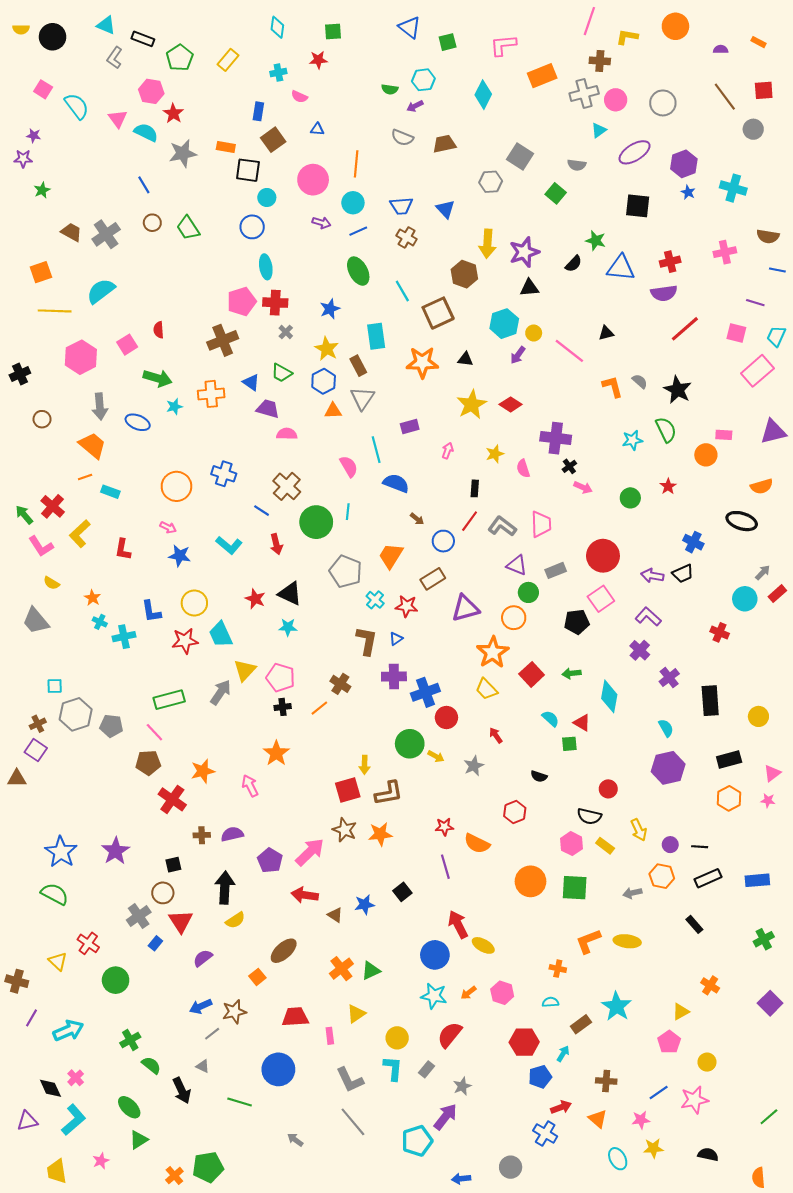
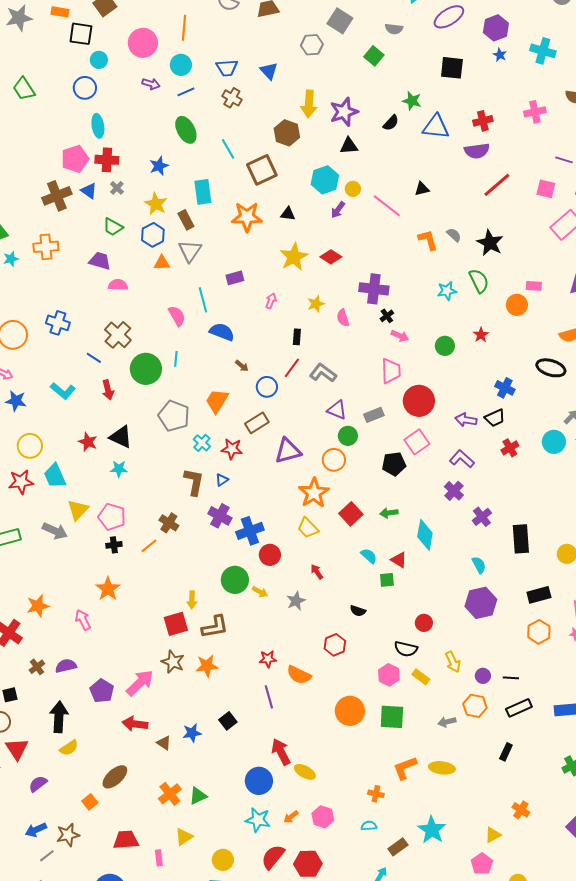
blue triangle: (251, 382) -> (89, 191), moved
pink trapezoid: (541, 524) -> (391, 371), moved
red cross: (720, 632) -> (510, 448), moved, turned 36
purple cross: (394, 677) -> (220, 516), turned 30
gray arrow: (221, 692) -> (55, 531), turned 80
brown cross: (202, 835) -> (37, 667), turned -35
black rectangle: (694, 924) -> (506, 752), turned 66
red hexagon: (524, 1042) -> (308, 864), moved

